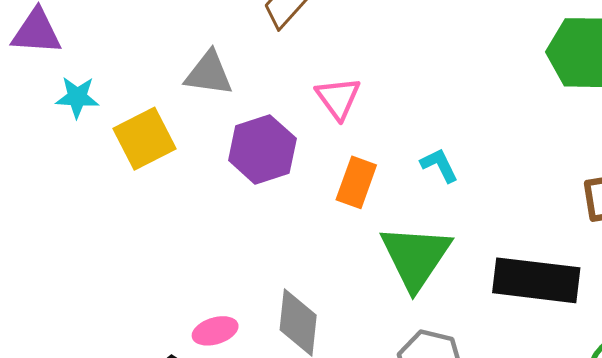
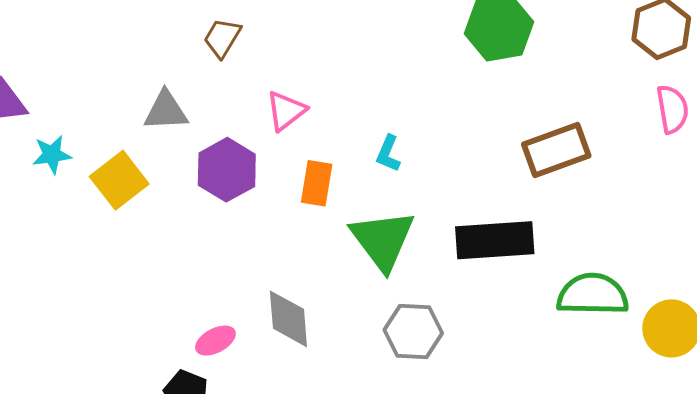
pink triangle: (338, 98) -> (286, 111), turned 39
cyan L-shape: (439, 165) -> (388, 154), turned -120

